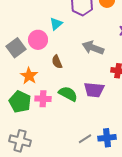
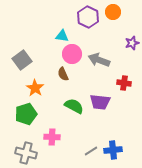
cyan triangle: (56, 24) -> (62, 36), turned 48
pink circle: (38, 40) -> (72, 54), moved
pink cross: (43, 99) -> (52, 137), moved
green pentagon: (20, 102) -> (26, 114), turned 30

